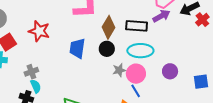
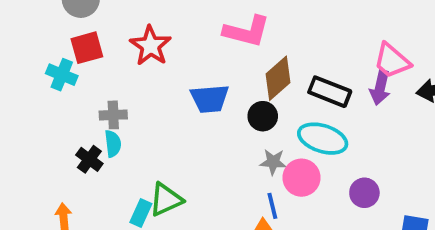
purple arrow: (161, 16) -> (380, 88), turned 114
blue trapezoid: (77, 48) -> (210, 99), turned -120
blue line: (136, 91) -> (272, 206), moved

